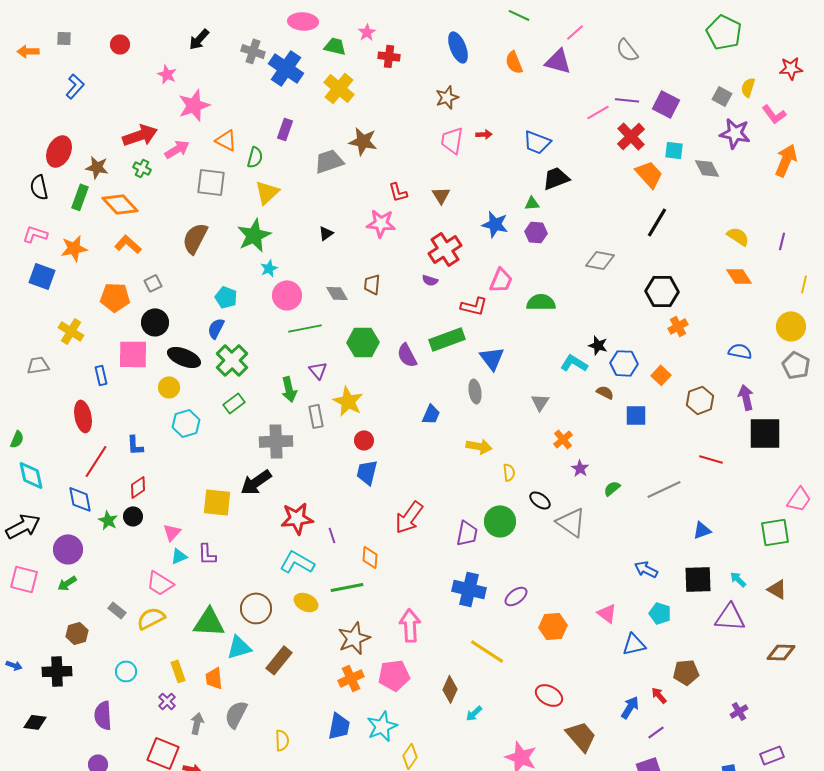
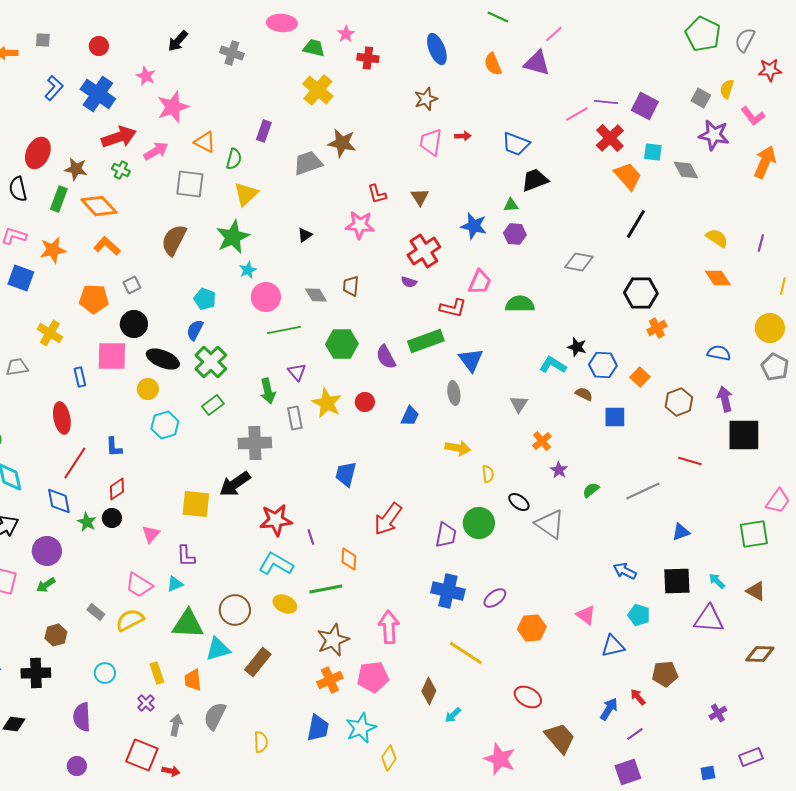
gray semicircle: (627, 50) -> (745, 40), moved, turned 65
blue cross: (286, 68) -> (98, 94), moved
red circle: (364, 440) -> (365, 402), moved
cyan triangle: (179, 556) -> (175, 584), moved

